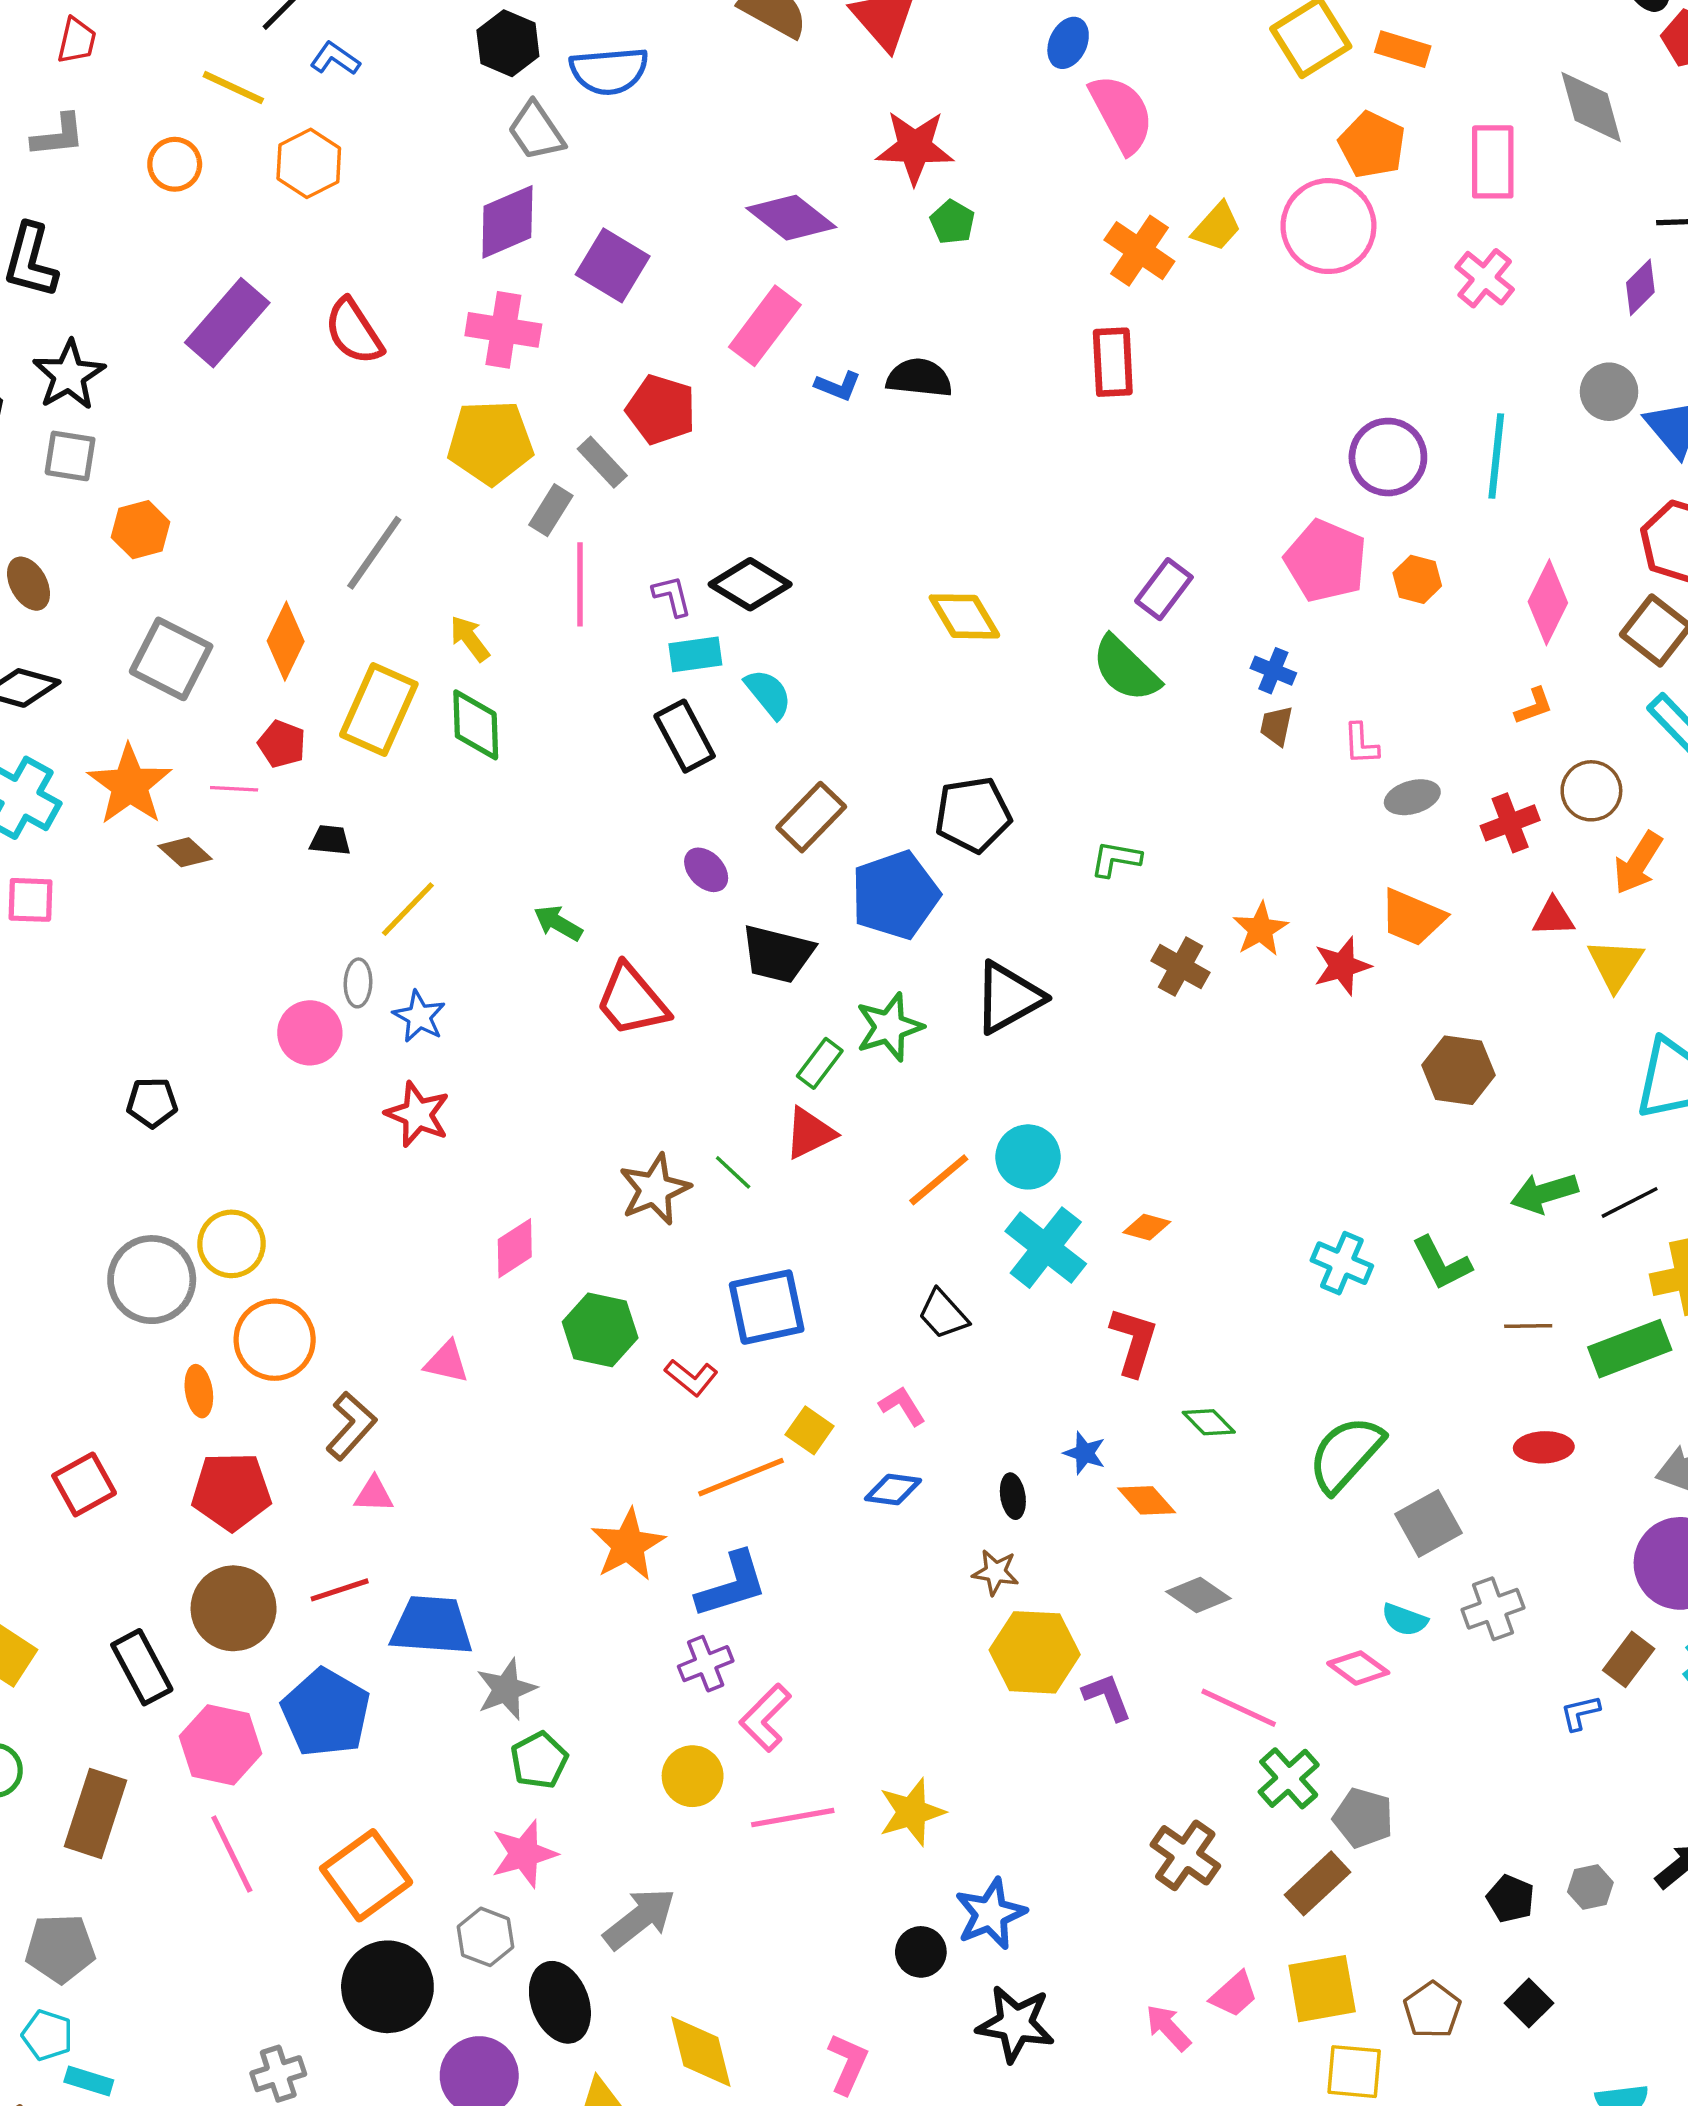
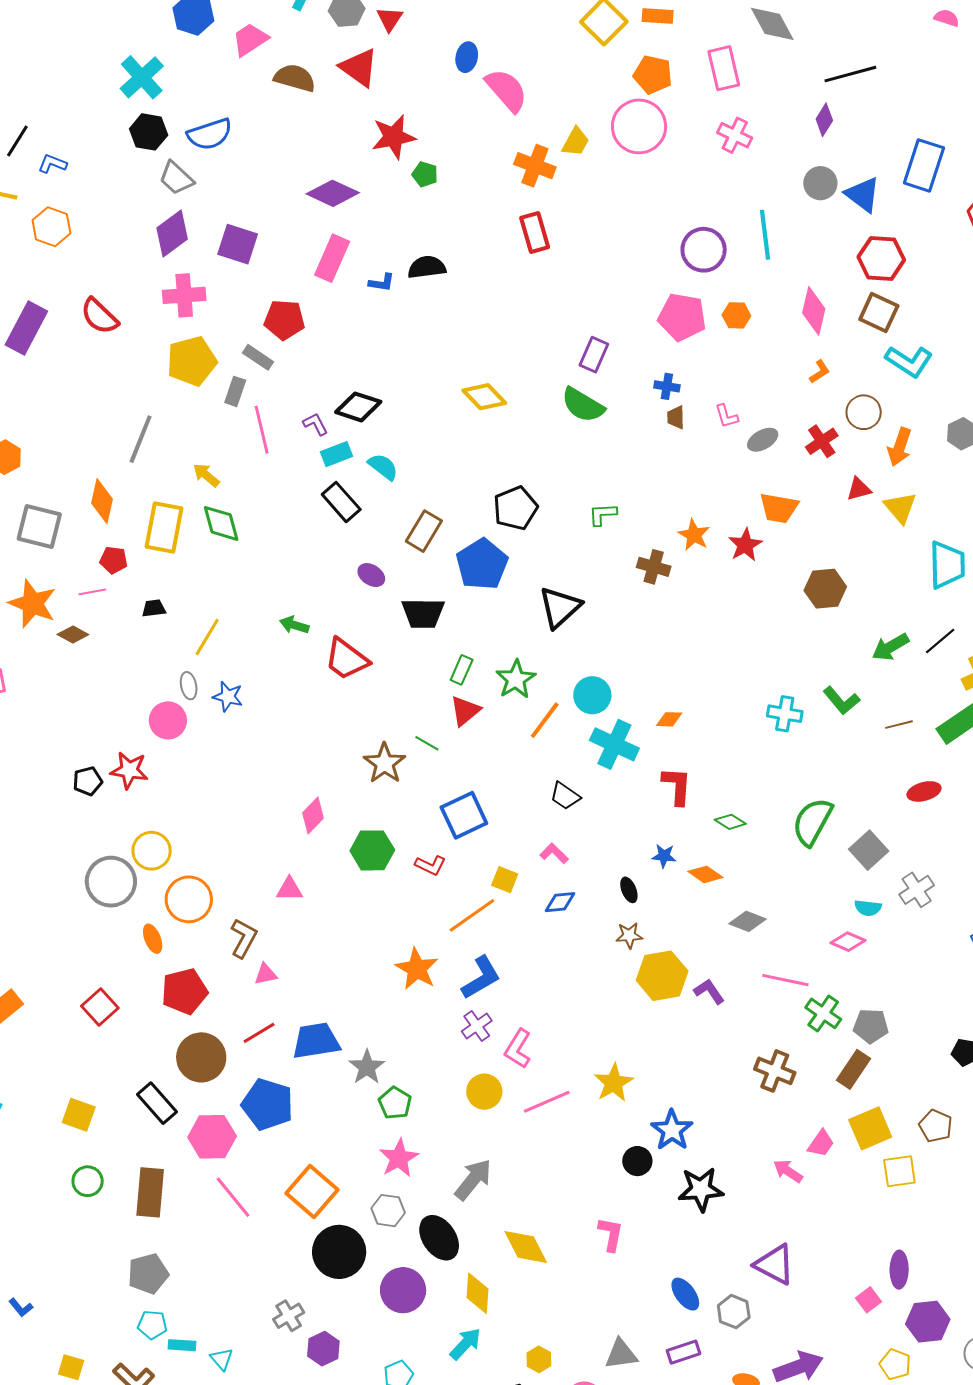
green star: (889, 1027) -> (516, 679), moved
red star: (418, 1114) -> (129, 770), moved

